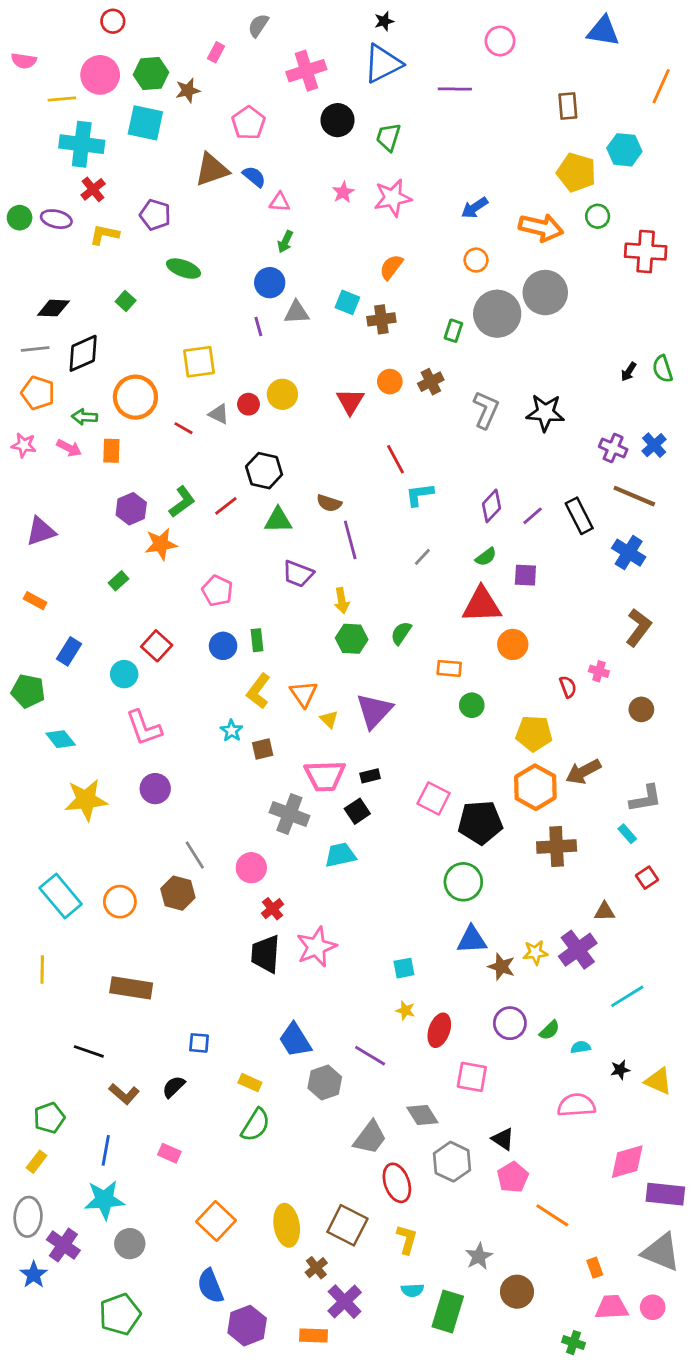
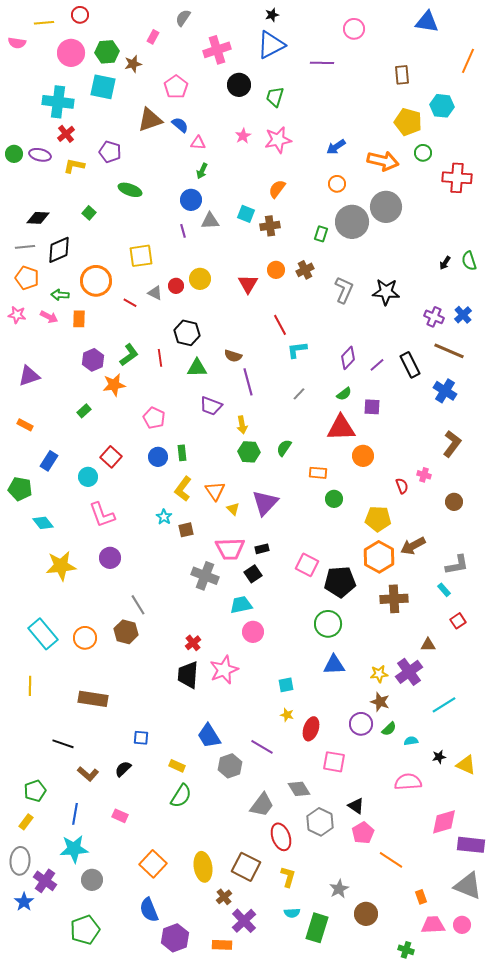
yellow line: (62, 99) -> (44, 23), moved
red line: (226, 506) -> (160, 358), turned -60
pink circle: (251, 868) -> (253, 632), moved
brown star: (501, 967) -> (380, 702), moved

